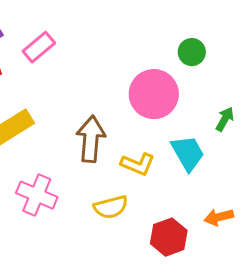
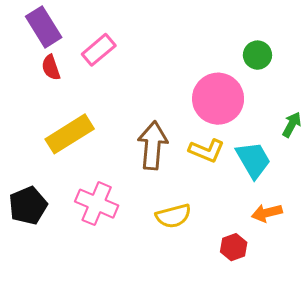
yellow L-shape: (138, 164) -> (207, 151), moved
orange arrow: (219, 217) -> (267, 213), moved
red hexagon: (169, 237) -> (234, 247), size x0.7

